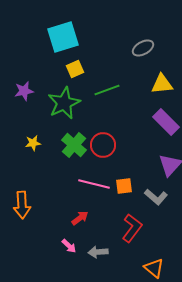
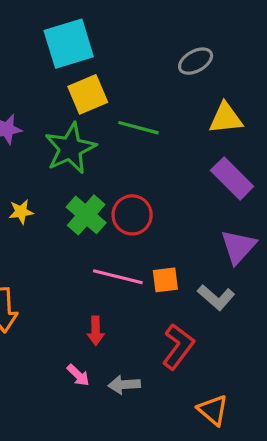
yellow square: (75, 69) -> (88, 94), size x1.4
green line: (107, 90) -> (138, 128), turned 35
red arrow: (80, 218) -> (96, 331), turned 126

